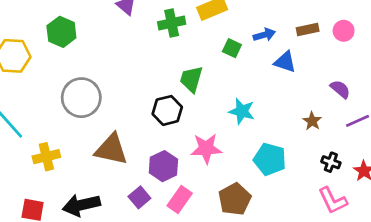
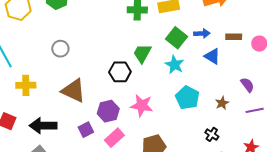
green square: (232, 48) -> (176, 38), size x1.5
gray circle: (81, 98) -> (60, 49), size x0.6
cyan star: (242, 111) -> (175, 65), moved
cyan pentagon: (270, 159) -> (187, 98), moved
black cross: (331, 162) -> (212, 134), moved

